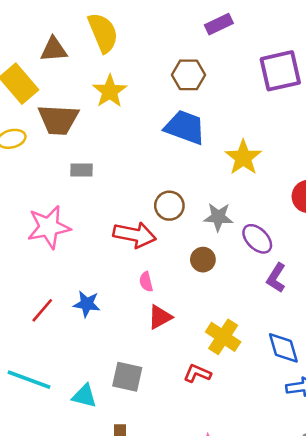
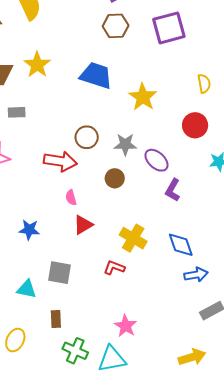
brown hexagon: (188, 75) -> (116, 26), moved
yellow star: (110, 91) -> (37, 65), moved
blue star: (87, 304) -> (29, 230), moved

